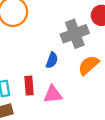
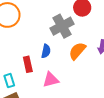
red rectangle: (29, 86) -> (28, 64), moved

